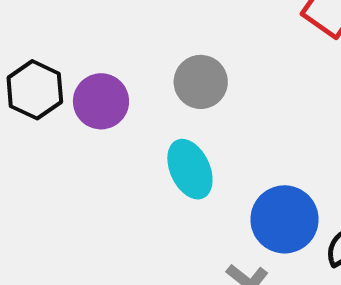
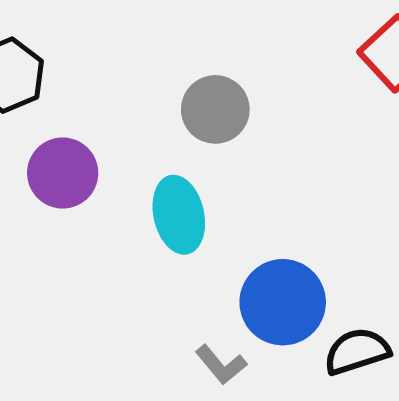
purple circle: (101, 101) -> (63, 173), moved

